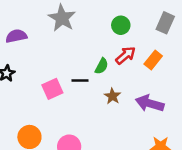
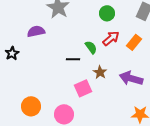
purple semicircle: (16, 36) -> (36, 31), moved
green semicircle: (102, 66) -> (91, 47), turned -64
pink square: (52, 89) -> (83, 88), moved

